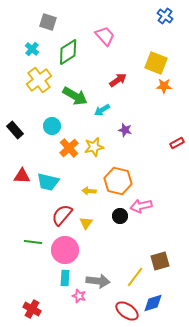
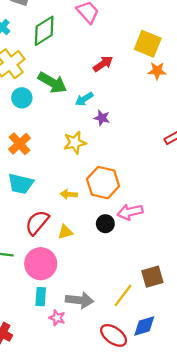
cyan circle: (52, 126) -> (22, 98), moved
purple star: (125, 130) -> (102, 118), moved
orange cross: (69, 148) -> (19, 144), moved
yellow triangle: (86, 223) -> (65, 232), turned 40

